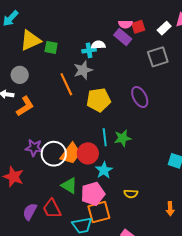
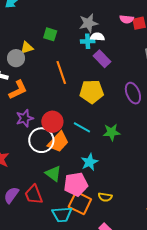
purple rectangle: (123, 37) -> (102, 59), moved
yellow triangle: (30, 40) -> (27, 48), moved, size x0.6
gray star: (83, 70) -> (88, 23), moved
cyan line: (105, 137) -> (82, 127), moved, turned -60
purple star: (34, 148) -> (25, 118), moved, turned -30
red circle: (88, 153) -> (52, 122), moved
yellow semicircle: (131, 194) -> (105, 197), moved
orange square: (99, 212) -> (80, 203), turned 35

